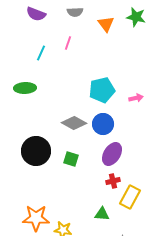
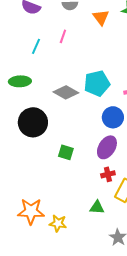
gray diamond: (74, 123) -> (66, 92), moved
blue circle: (103, 124) -> (113, 117), moved
black circle: (36, 151) -> (33, 122), moved

